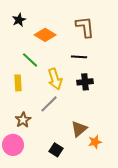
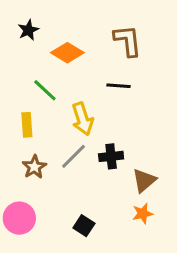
black cross: (85, 82) -> (111, 156), moved
brown star: (23, 120) -> (34, 167), moved
brown triangle: (79, 129) -> (144, 180), moved

